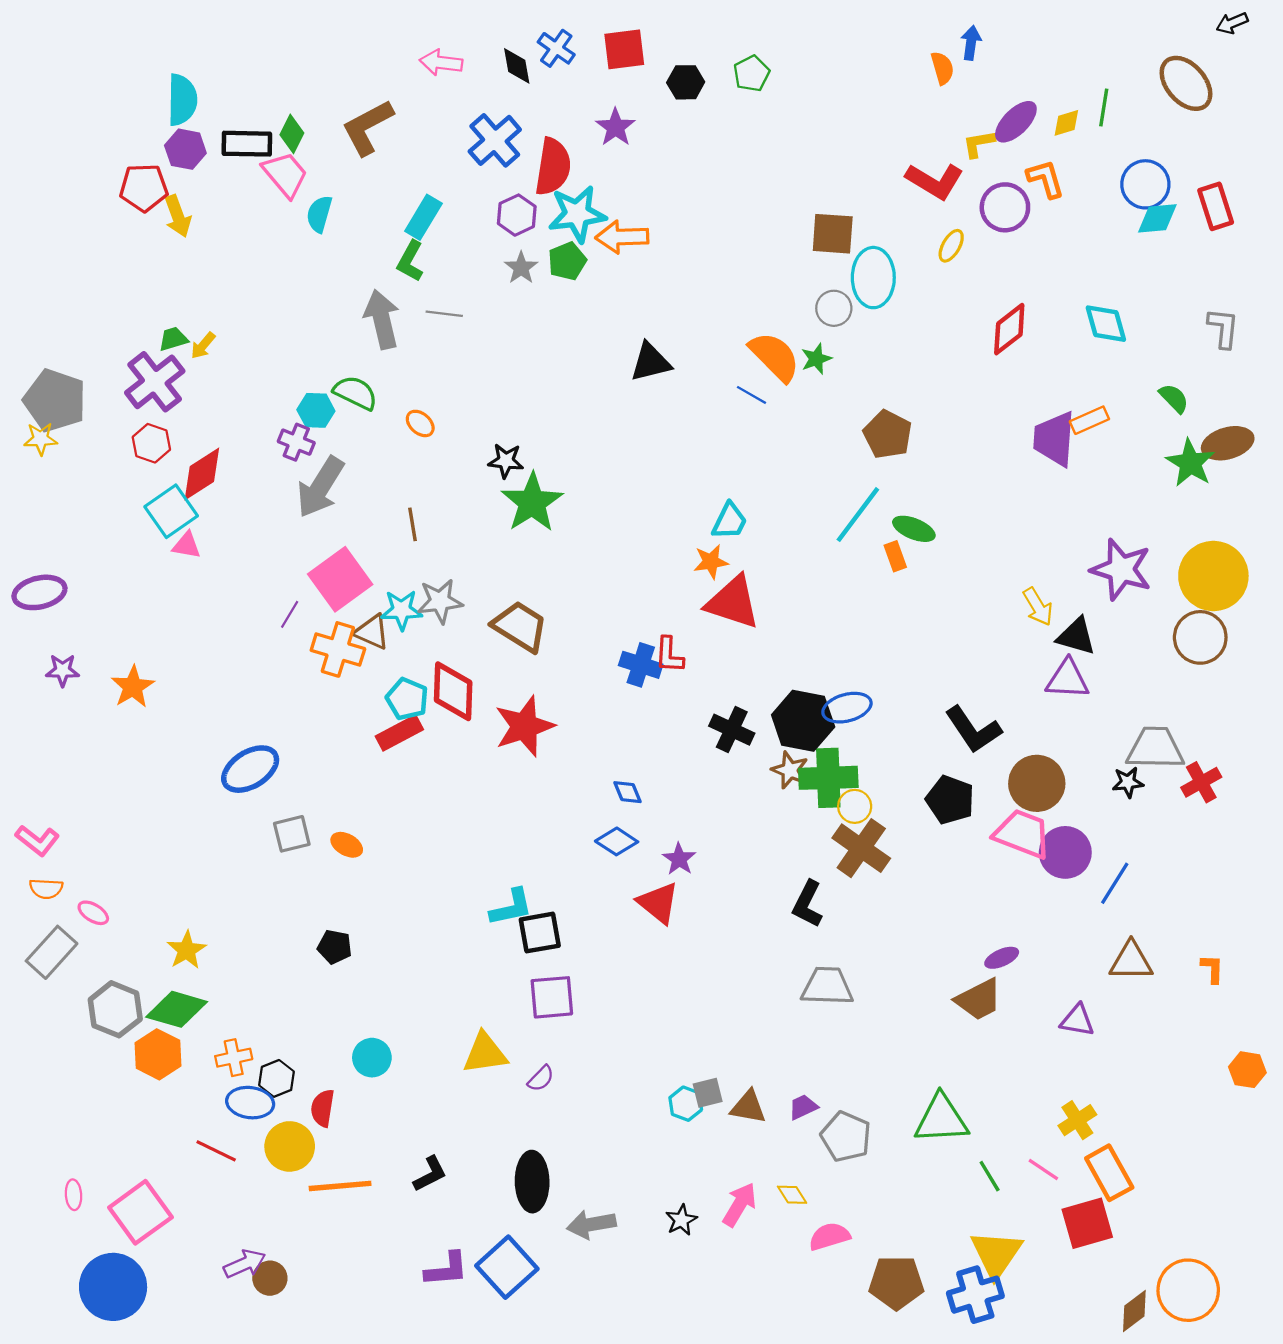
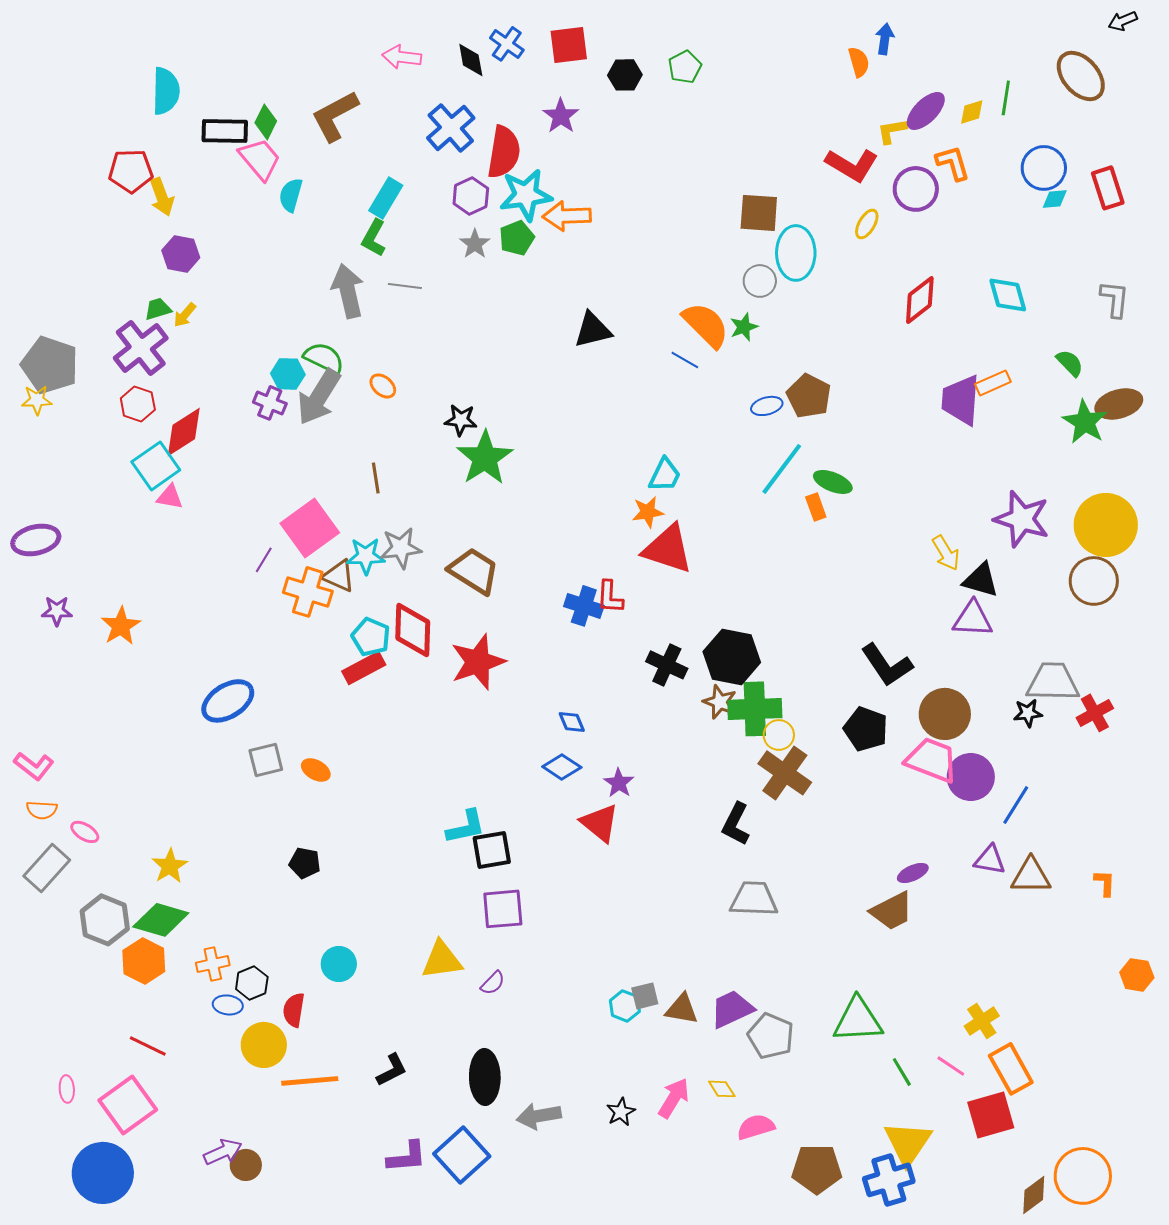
purple hexagon: (185, 149) -> (181, 254), moved
cyan diamond: (1157, 218) -> (1055, 199), size x0.7
gray arrow: (320, 487) -> (319, 397), moved
blue ellipse: (847, 708) -> (767, 406), moved, size x0.7
purple triangle: (1077, 1020) -> (990, 860), moved
blue ellipse: (250, 1103) -> (228, 1005), size x0.7
purple trapezoid: (803, 1107) -> (732, 1009), size x1.6
red line: (216, 1151) -> (148, 1046), moved

